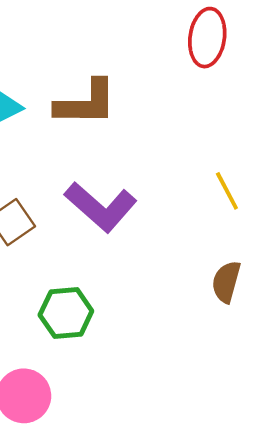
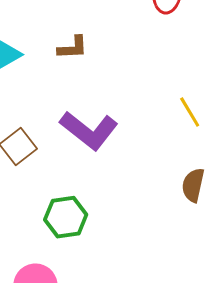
brown L-shape: (86, 103) -> (73, 48), size x0.6

